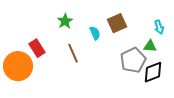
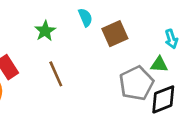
cyan semicircle: (95, 33) -> (85, 17), moved

